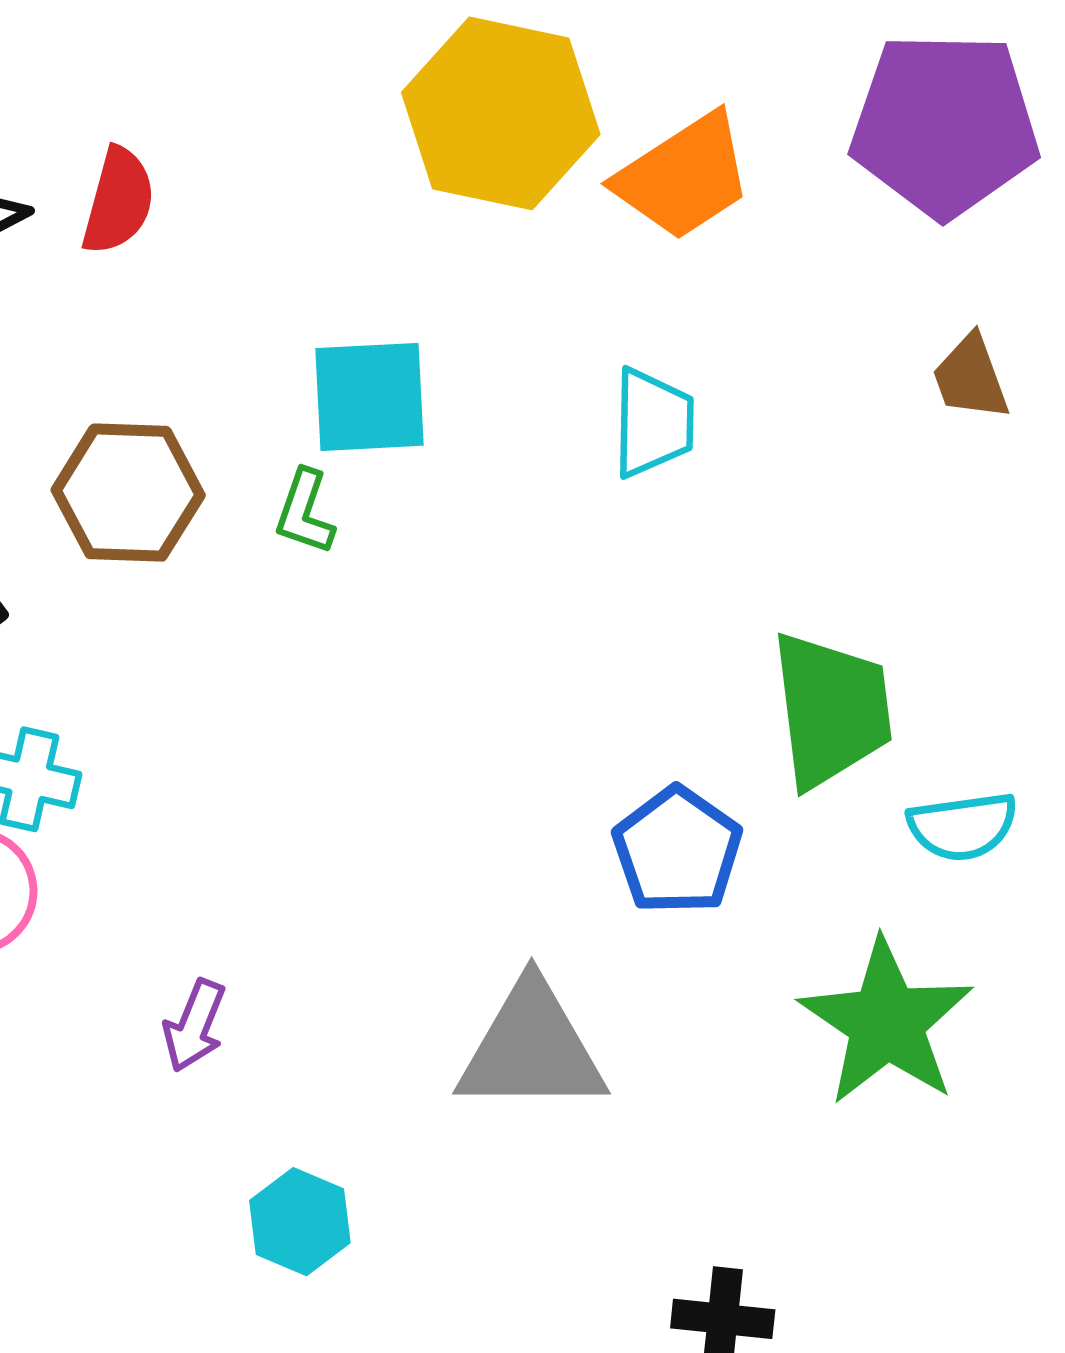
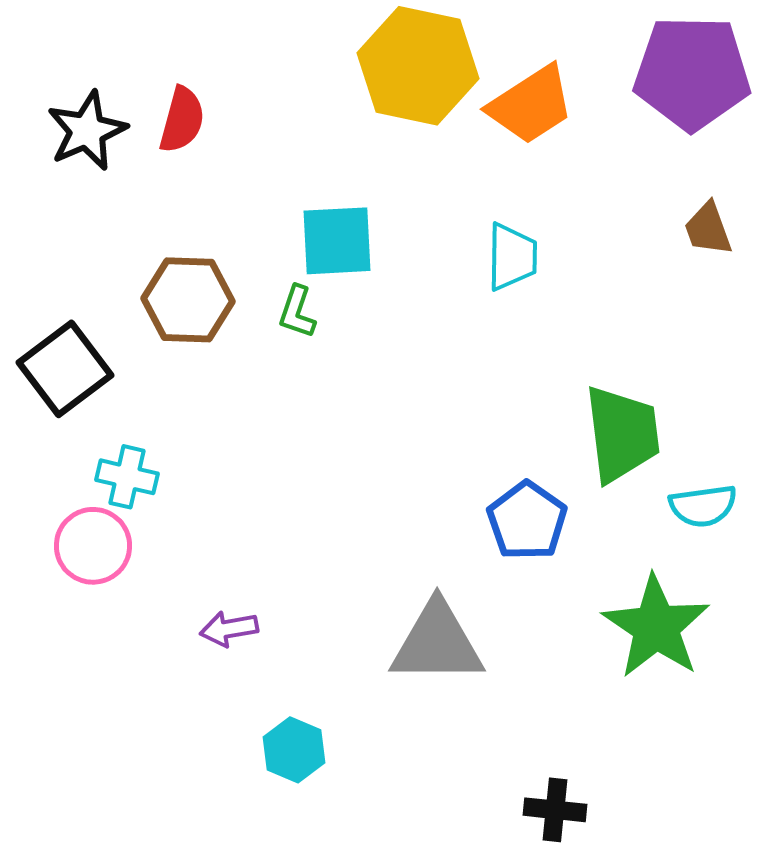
purple arrow: (195, 1026) -> (229, 629), turned 58

